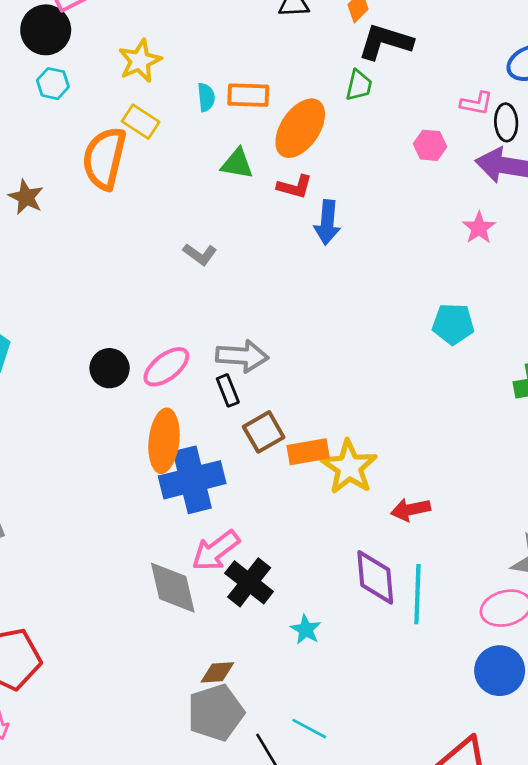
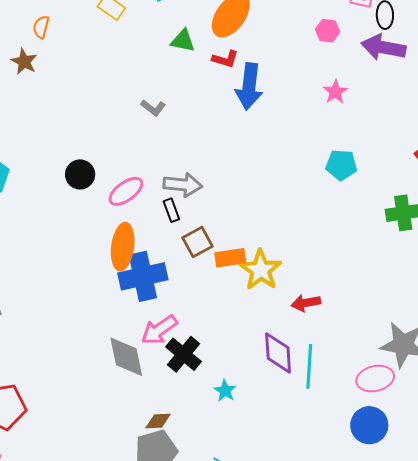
orange semicircle: (104, 158) -> (41, 27), moved, size x0.5
blue arrow: (327, 222) -> (249, 86), size x1.4
pink star: (479, 228) -> (335, 92), moved
black circle: (110, 368) -> (80, 174), moved

